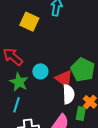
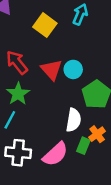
cyan circle: (40, 71) -> (73, 69), moved
red triangle: (64, 79) -> (52, 70), moved

